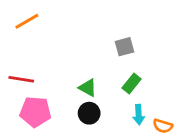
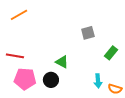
green rectangle: (132, 83) -> (111, 53), moved
black circle: (89, 113) -> (51, 80), moved

